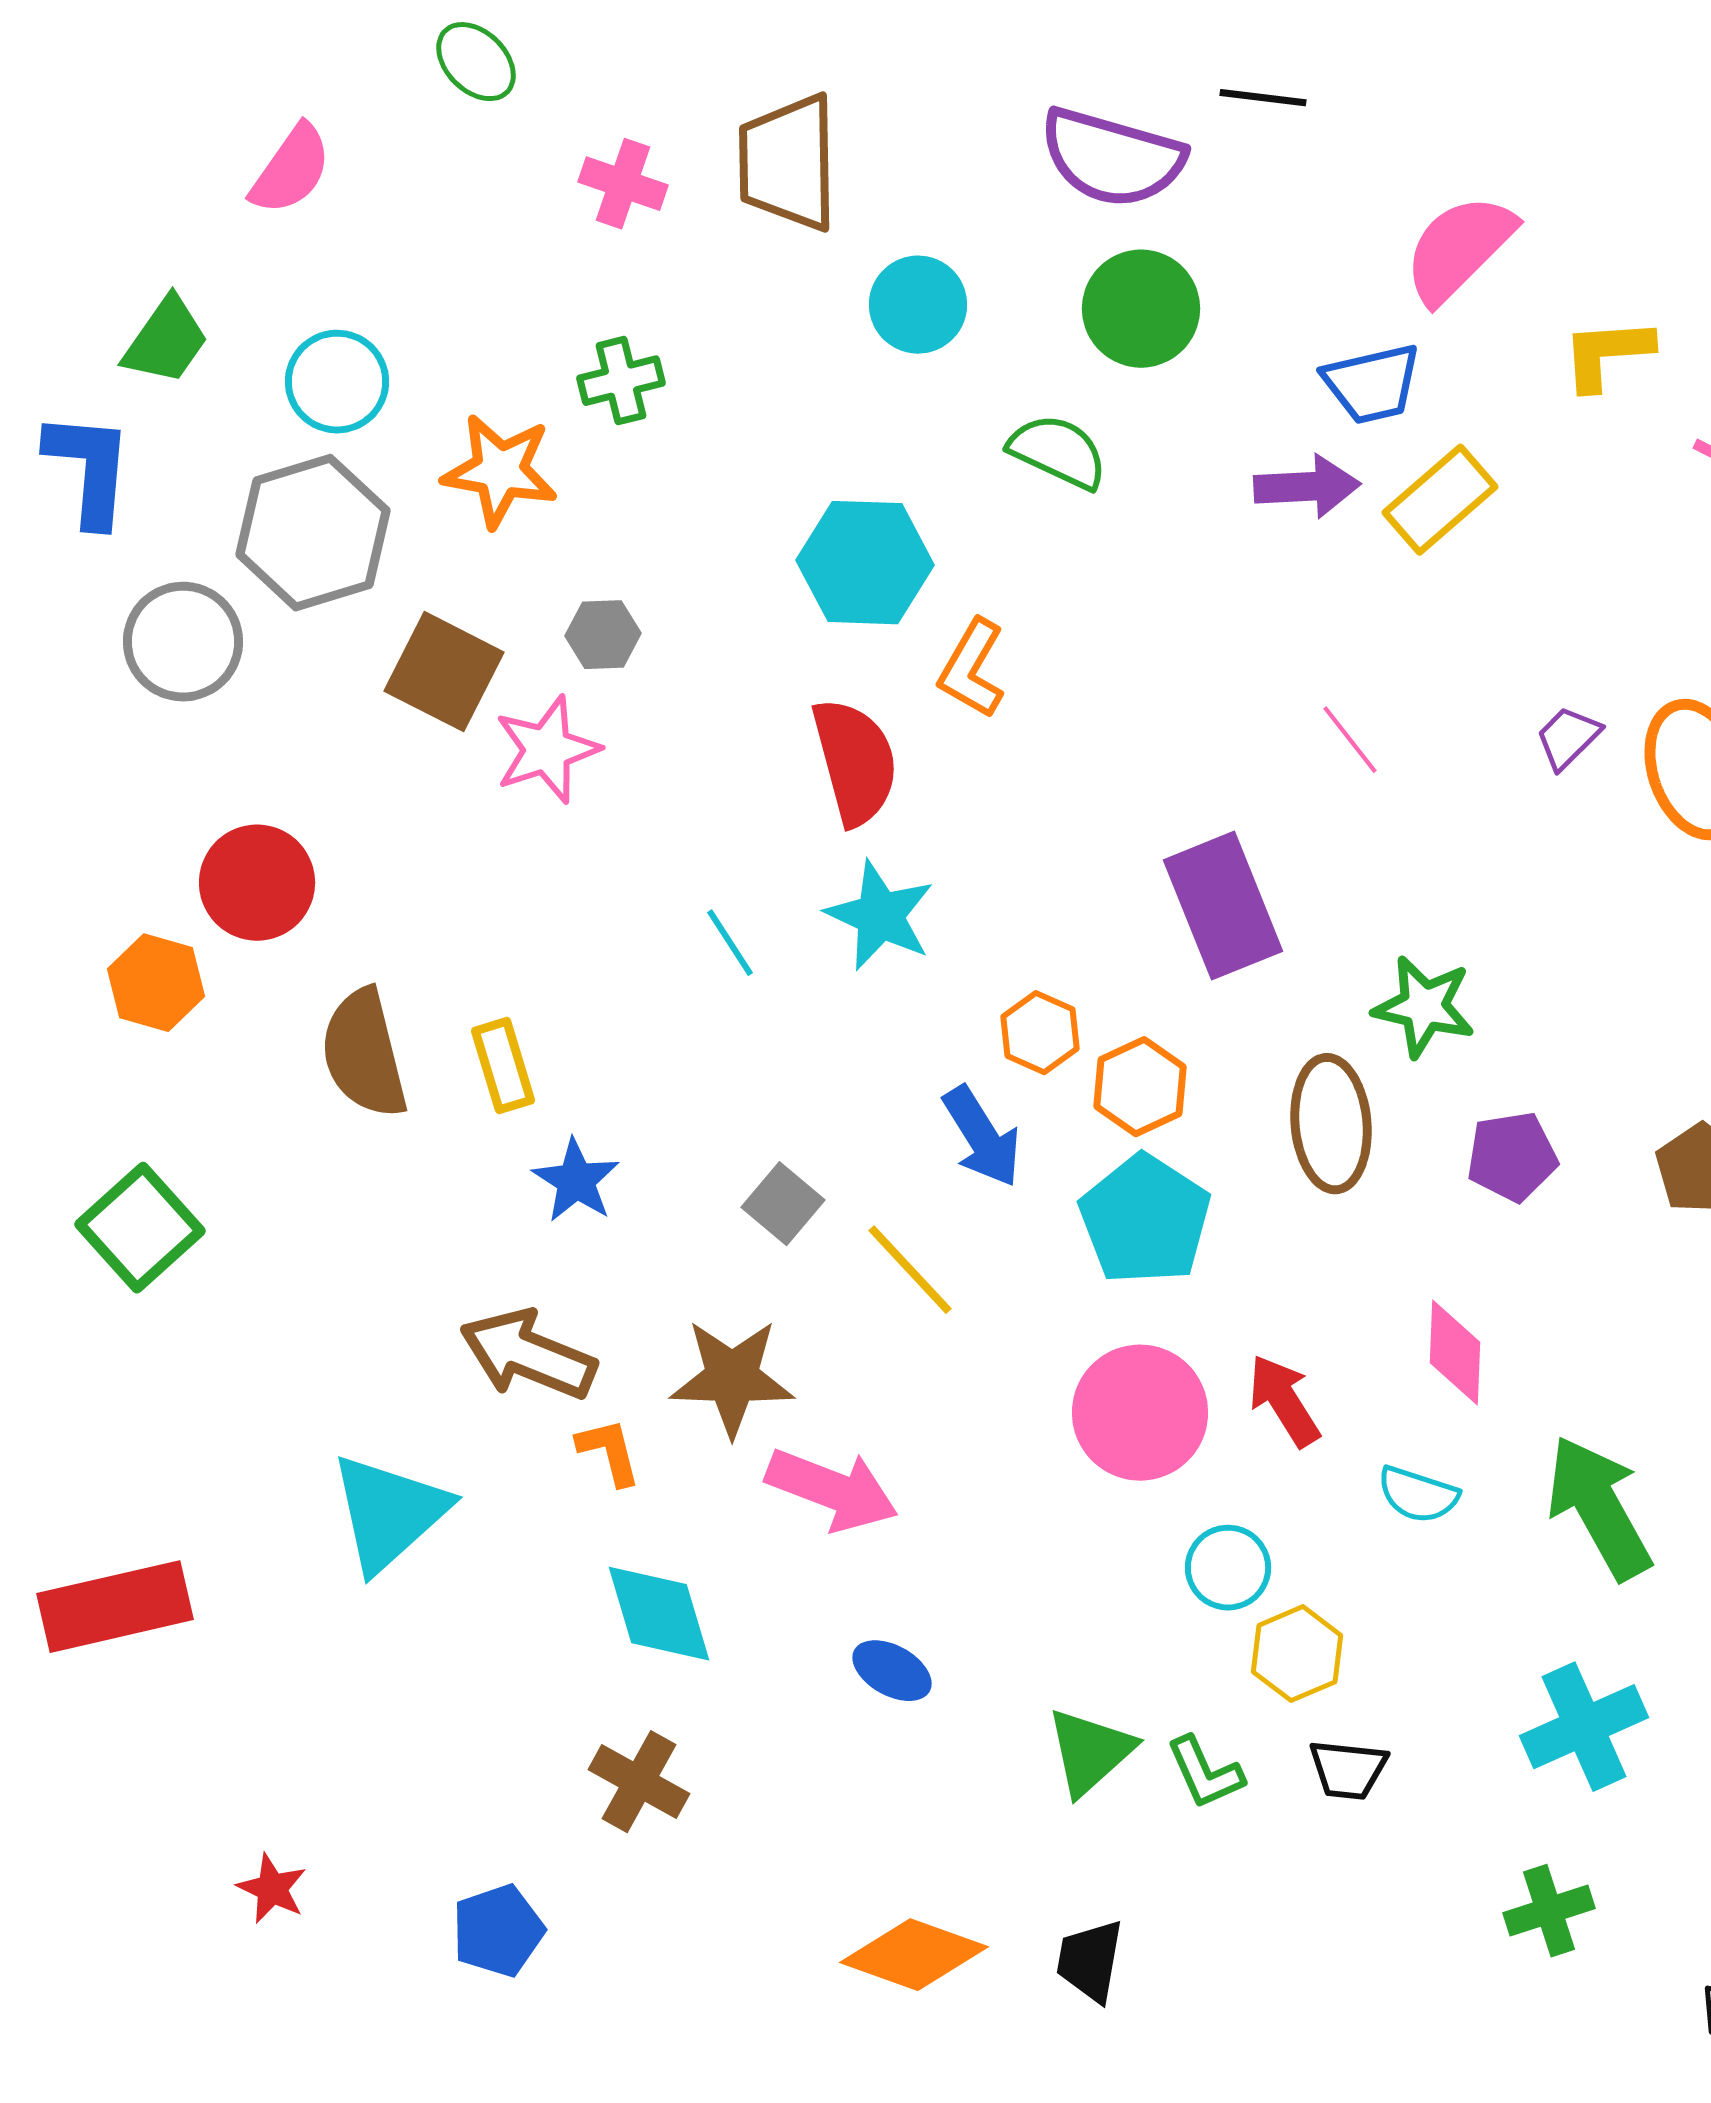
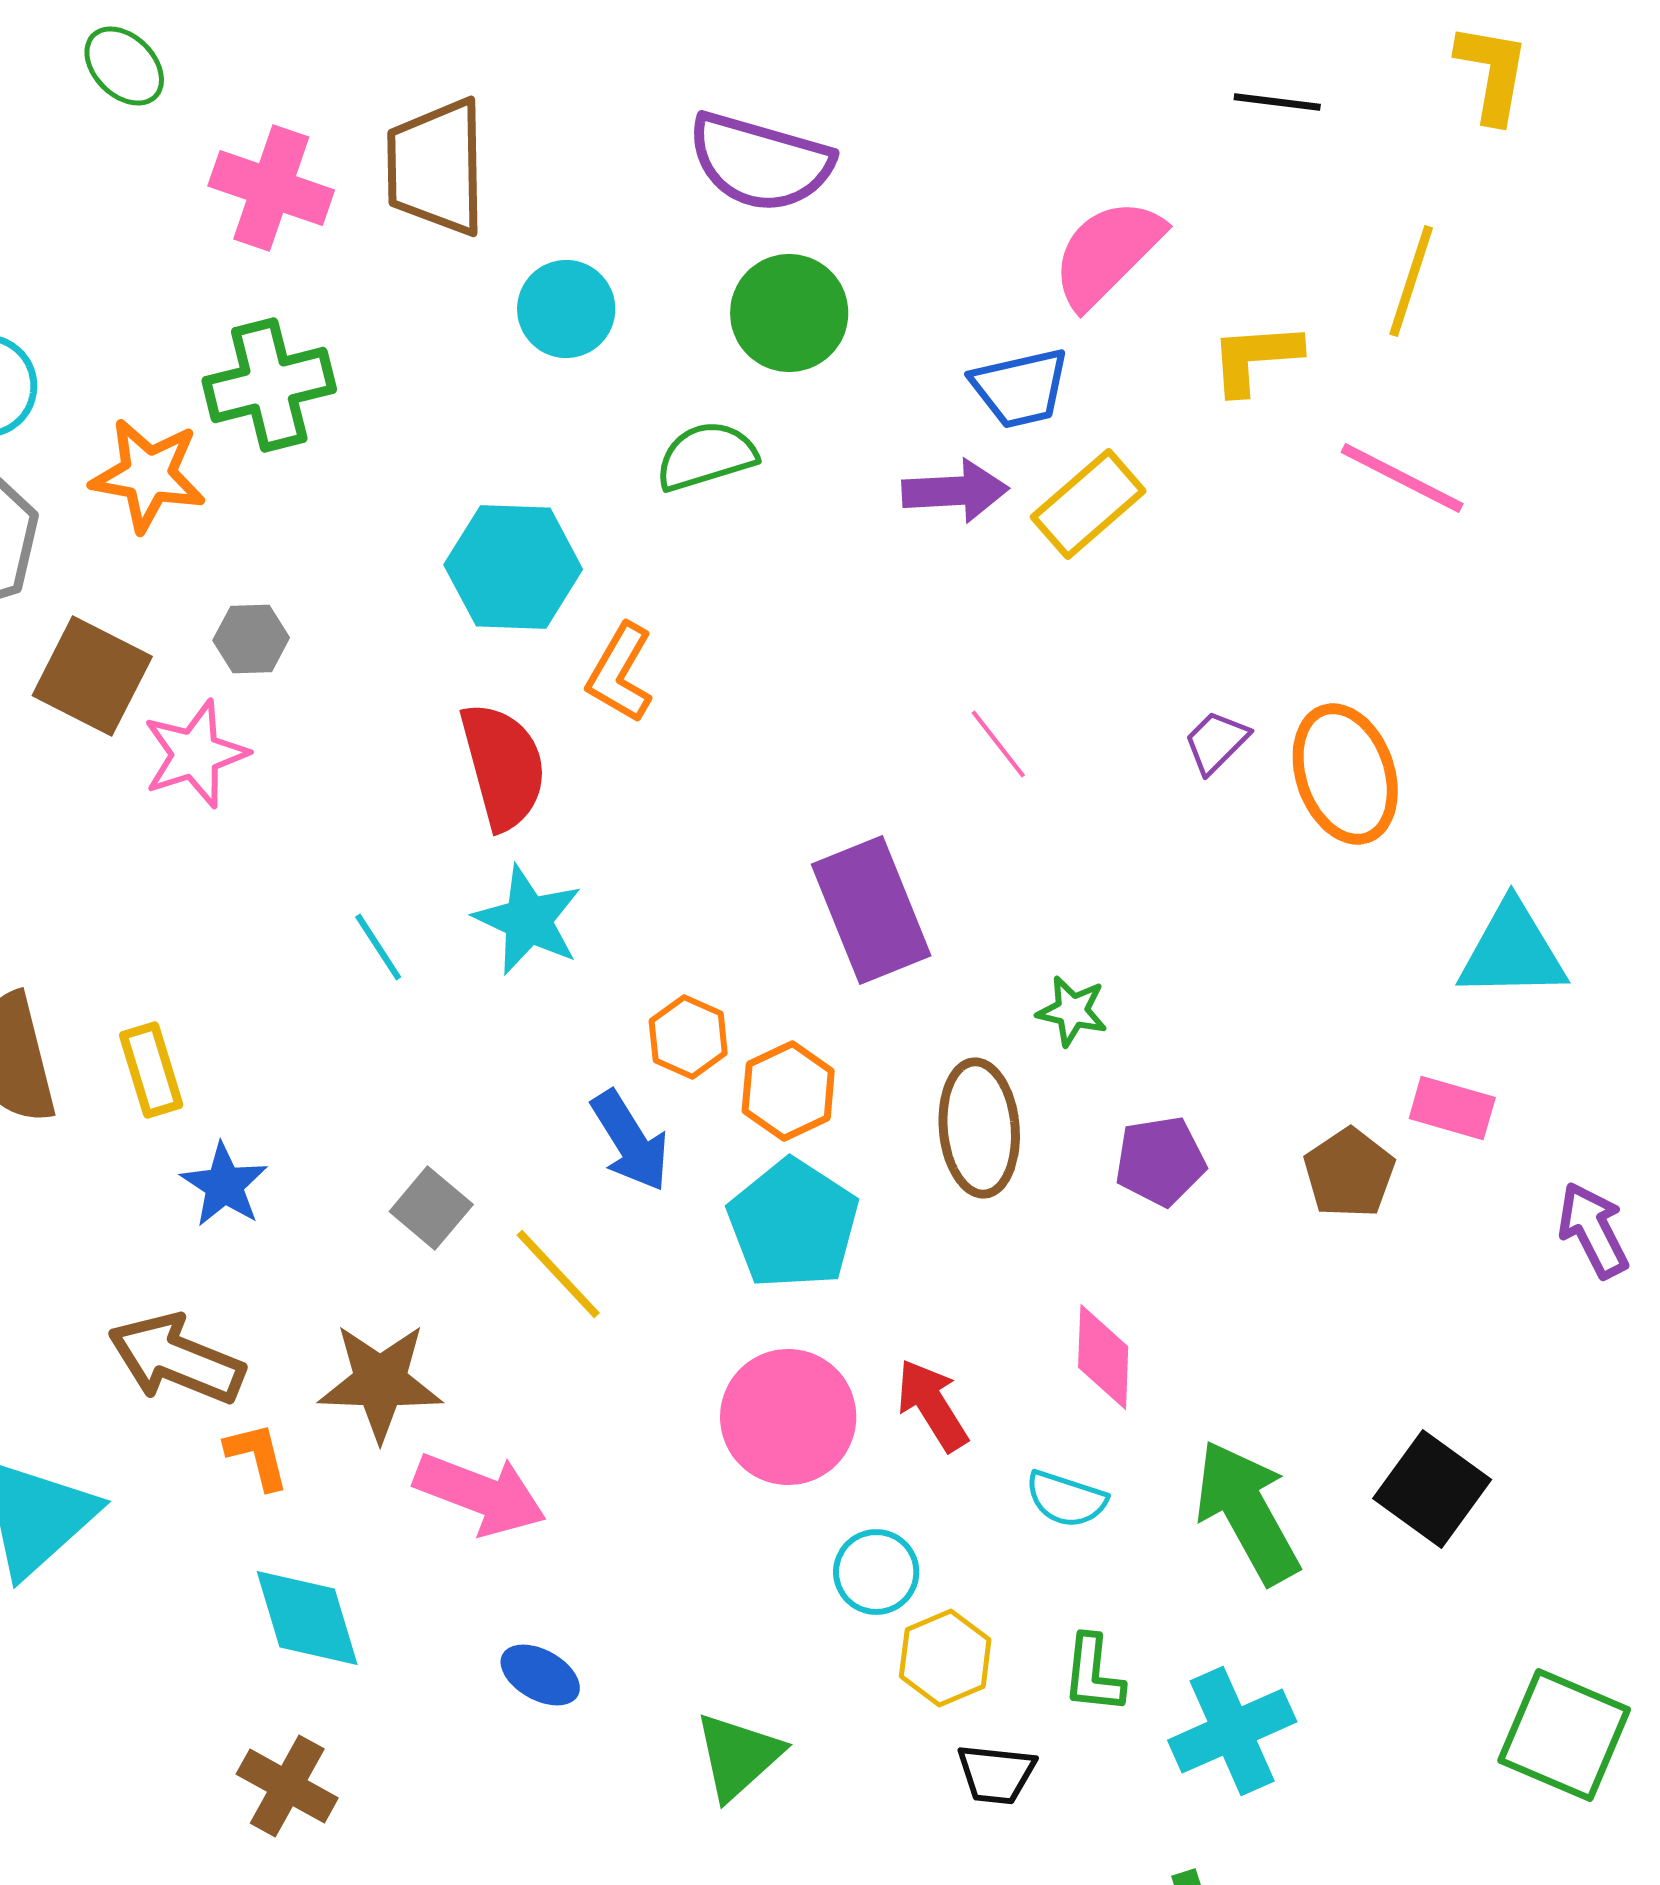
black line: (1263, 98) -> (1277, 102), moved
pink cross: (623, 184) -> (271, 188), size x1.4
green cross: (621, 381) -> (269, 385), size x1.5
green semicircle: (1058, 452) -> (706, 456), turned -42
green star: (1424, 1007) -> (1072, 1011), size x0.7
green L-shape: (1205, 1773) -> (1093, 1674), moved, turned 30

